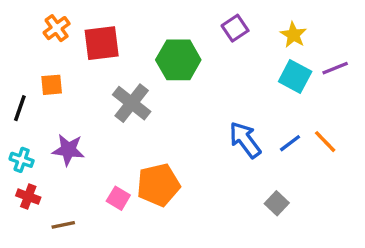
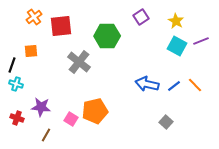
blue arrow: (245, 140) -> (147, 84), turned -40
purple star: (68, 150) -> (41, 107), moved
cyan cross: (22, 160) -> (16, 84), moved
brown line: (63, 225) -> (46, 135), moved, turned -48

